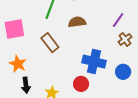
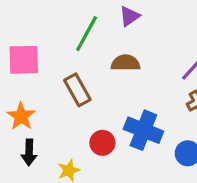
red circle: (81, 84) -> (102, 143), moved

